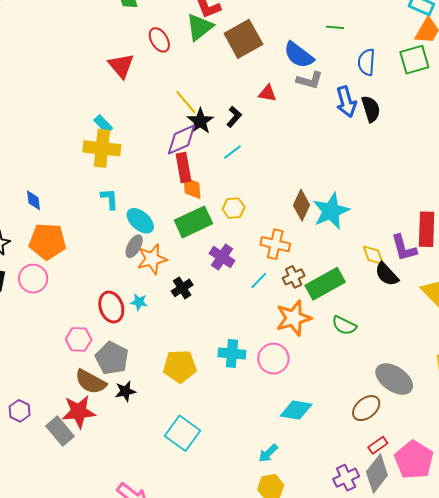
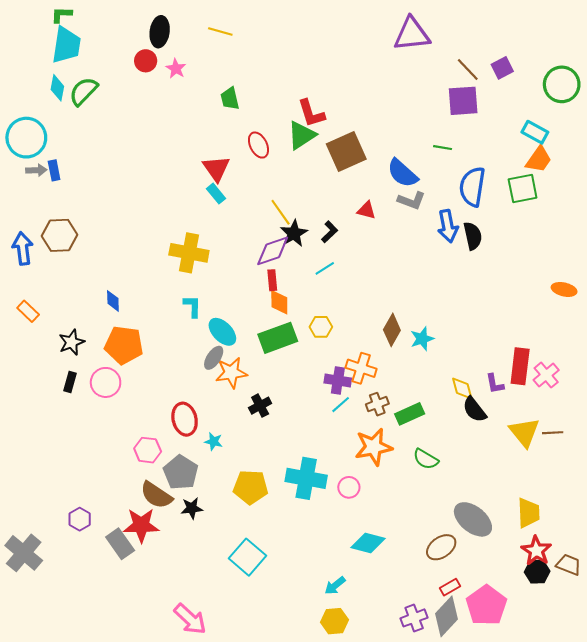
blue semicircle: (366, 62) -> (472, 187), size x1.4
cyan rectangle: (103, 124) -> (216, 194), moved
red rectangle: (184, 168) -> (272, 280), size x0.7
cyan star: (331, 211) -> (422, 339), size x0.6
purple L-shape: (404, 248) -> (495, 384), size x0.7
purple cross: (222, 257) -> (338, 380), moved, turned -30
green rectangle: (325, 284) -> (410, 414), size x0.7
cyan star: (139, 302) -> (214, 442), moved
cyan cross: (232, 354) -> (306, 478), size x1.4
pink circle: (273, 359) -> (349, 487), size x0.7

